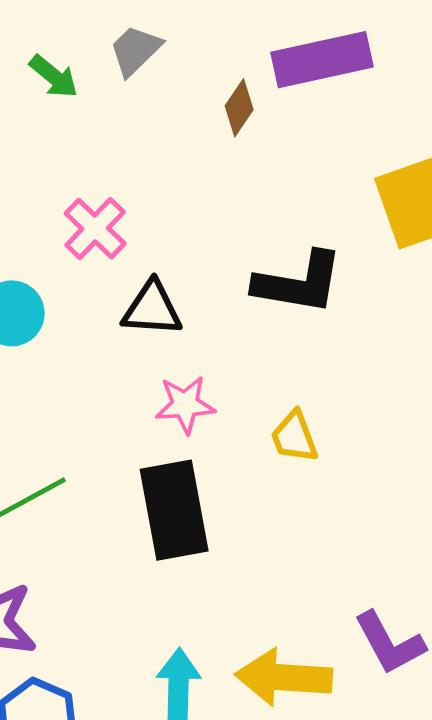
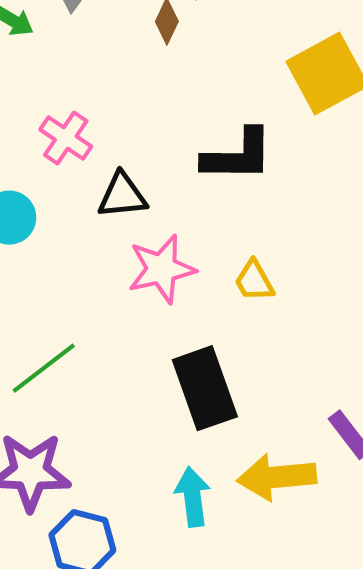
pink star: (185, 405) -> (162, 269), size x1.4
black rectangle: (174, 510) -> (205, 388), moved

